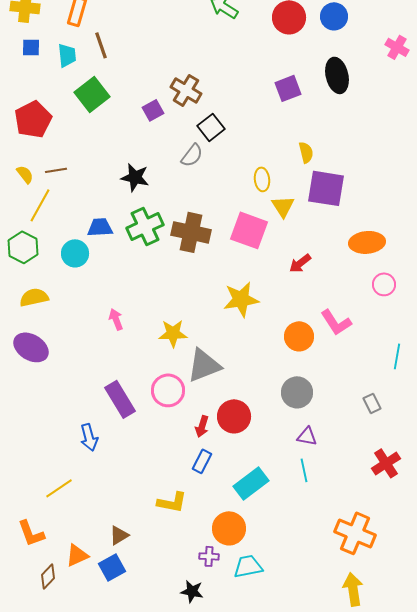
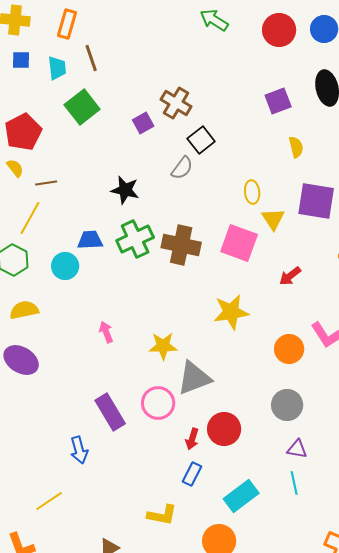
yellow semicircle: (306, 152) -> (296, 147), moved
yellow semicircle: (25, 174) -> (15, 168), moved

